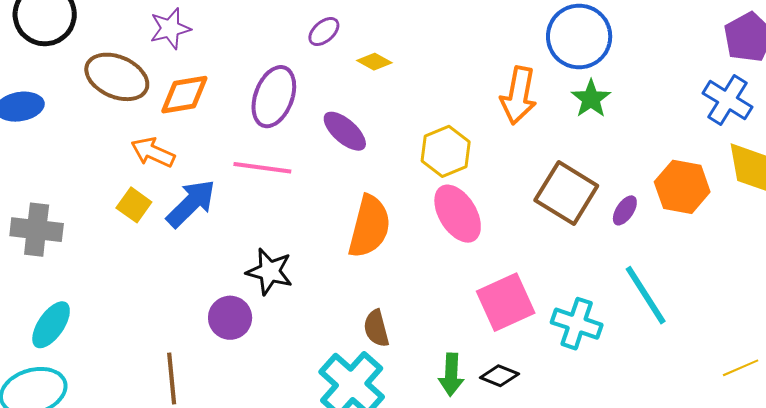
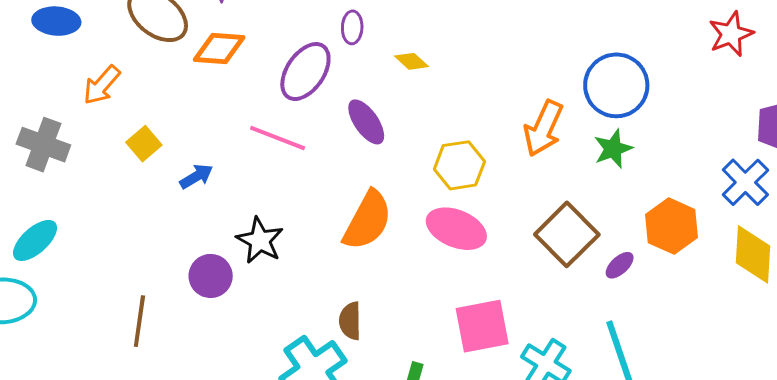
purple ellipse: (324, 31) -> (352, 27), moved, turned -60
orange arrow: (153, 152) -> (102, 85), moved, turned -87
orange hexagon: (682, 187) -> (671, 226), moved
blue arrow: (191, 203) -> (196, 176), moved, size x0.6
pink ellipse: (458, 214) -> (456, 229), turned -50

